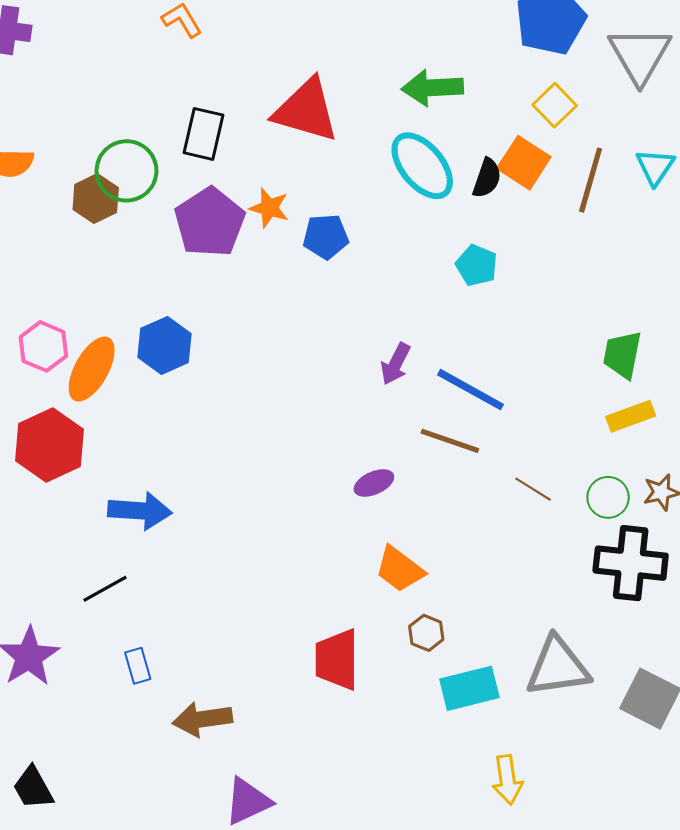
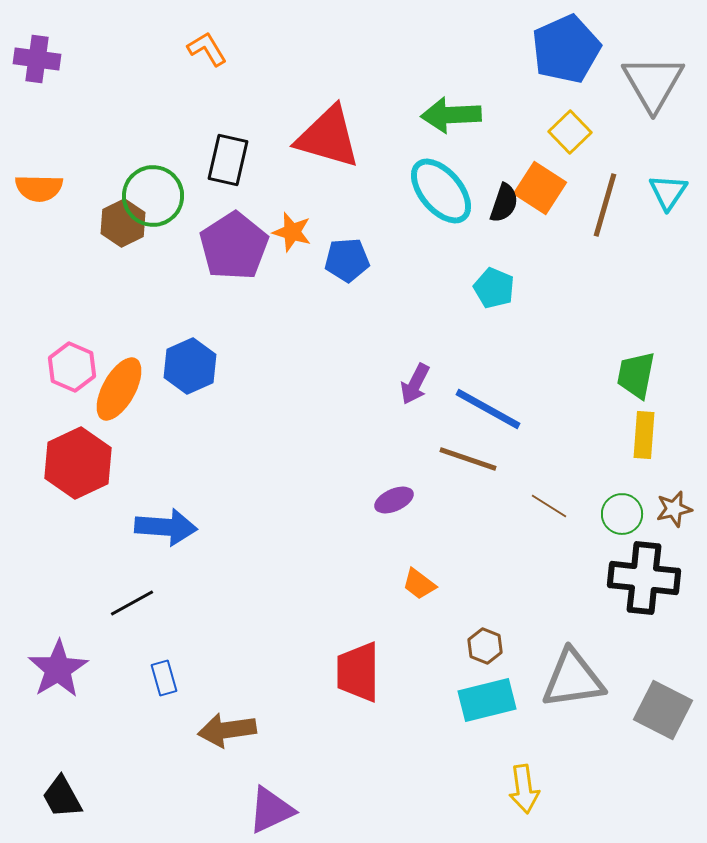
yellow rectangle: (631, 416) -> (644, 435), turned -66
orange trapezoid: (400, 569) -> (419, 584), size x0.7
brown hexagon: (426, 633) -> (485, 646), moved

